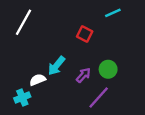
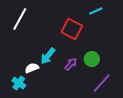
red square: (85, 34) -> (72, 29), size x1.5
cyan cross: (22, 97) -> (19, 83), turned -32
purple line: (99, 97) -> (102, 83), moved

